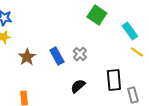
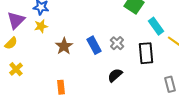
cyan rectangle: (130, 31) -> (156, 26), moved
black rectangle: (114, 80) -> (146, 53), moved

